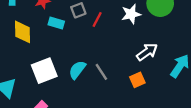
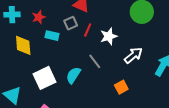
white star: (131, 14) -> (109, 36), moved
gray line: (101, 72) -> (95, 61), moved
orange square: (137, 80) -> (121, 87), moved

